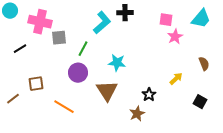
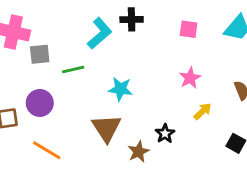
pink star: (175, 37) -> (190, 78), moved
green line: (83, 49) -> (73, 70), turned 49
purple circle: (78, 73) -> (40, 103), moved
brown star: (137, 114) -> (139, 152), moved

